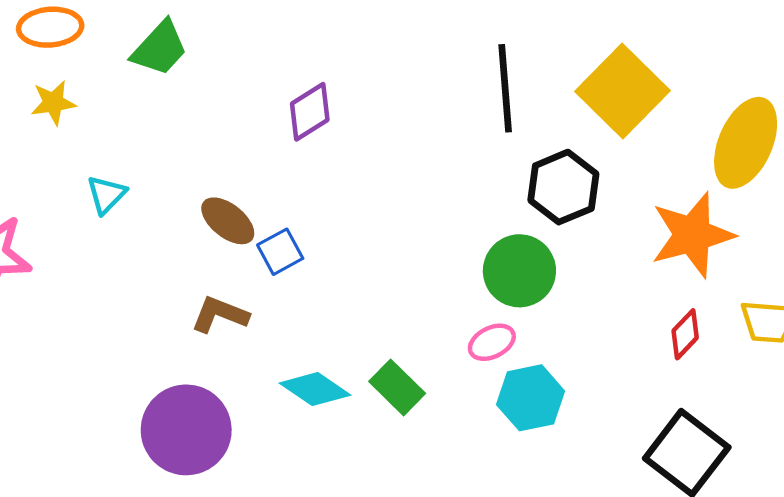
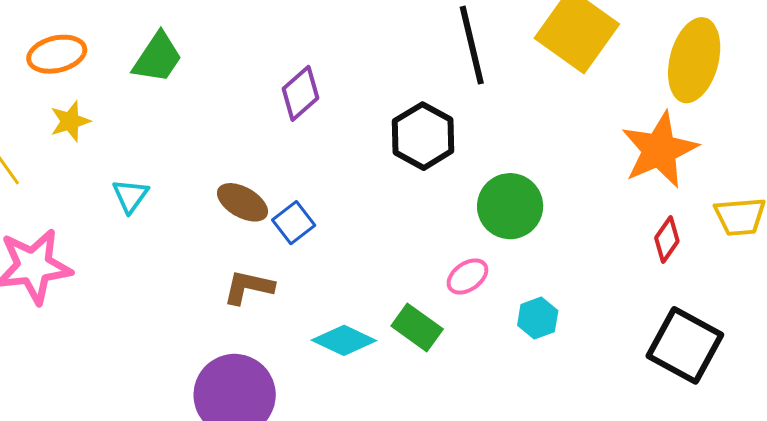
black hexagon: (563, 187) -> (423, 136), moved
pink ellipse: (492, 342) -> (467, 276), moved
cyan hexagon: (531, 398) -> (538, 318), size x0.7

